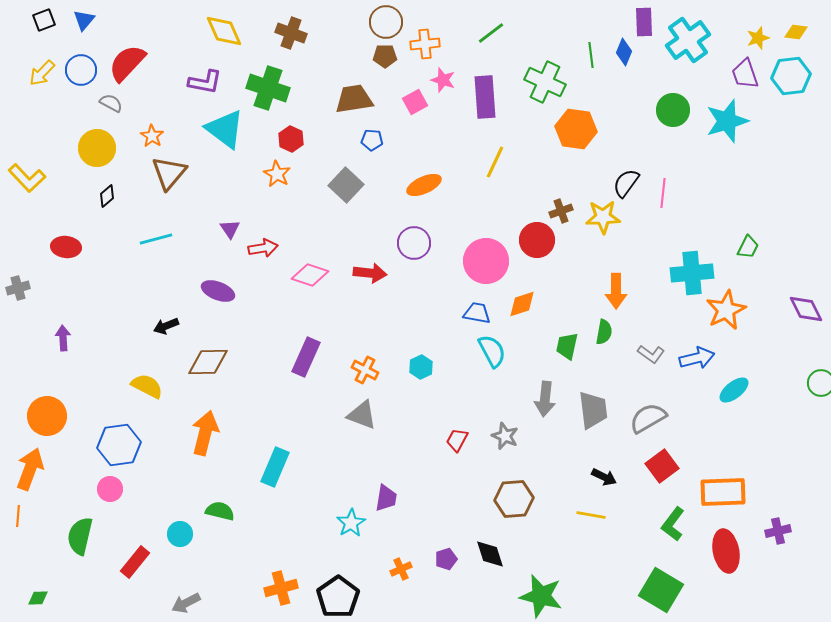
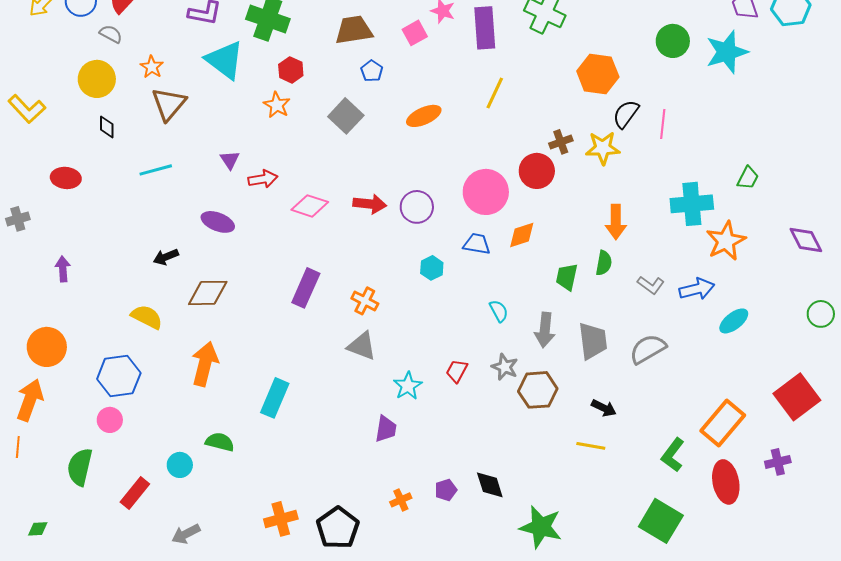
orange hexagon: (576, 129) -> (598, 74), moved
blue pentagon: (372, 140) -> (372, 71), turned 30
black diamond: (107, 196) -> (107, 127), turned -50
purple circle: (414, 243) -> (417, 207), moved
cyan semicircle: (492, 351) -> (499, 311), moved, size x0.7
cyan hexagon: (421, 367) -> (432, 268), moved
red square: (662, 466) -> (797, 397), moved, size x1.4
orange rectangle: (723, 492) -> (723, 423), turned -48
brown hexagon: (514, 499) -> (538, 390), moved
cyan star: (351, 523) -> (408, 386), moved

